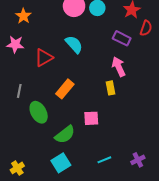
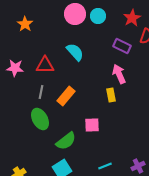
pink star: (15, 44) -> (15, 68), moved
red triangle: (44, 58) -> (45, 65), turned 30
gray line: (19, 91) -> (41, 92), moved

